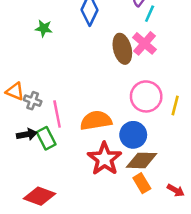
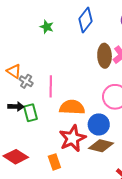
pink line: (57, 114) -> (51, 86), moved
orange rectangle: (142, 183) -> (54, 162), moved

